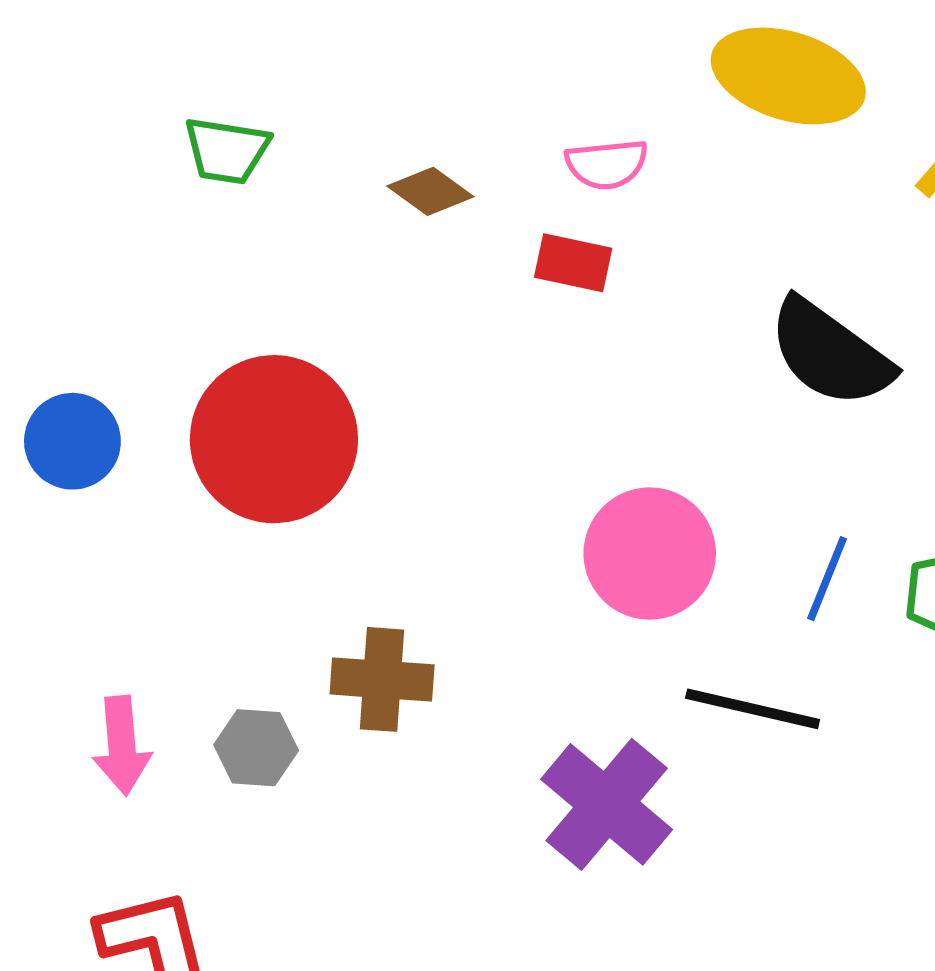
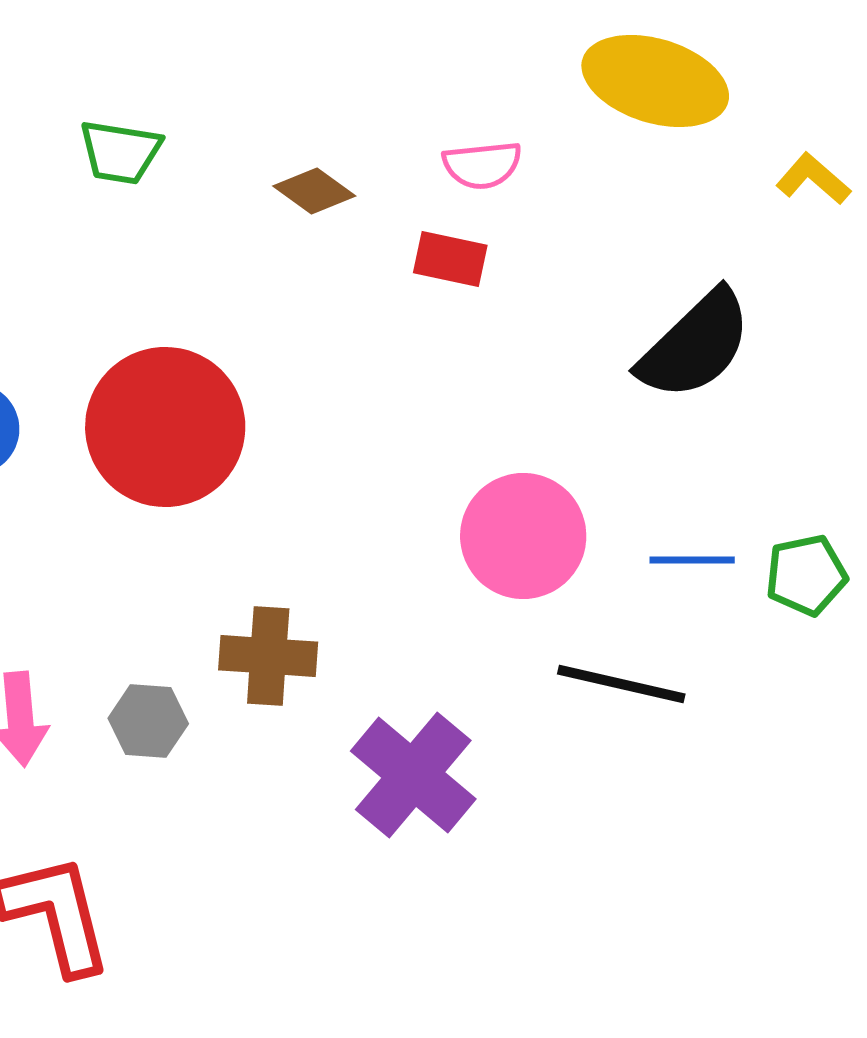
black semicircle: (830, 353) -> (695, 345), turned -80
blue line: (827, 579) -> (692, 560), turned 68
purple cross: (607, 804) -> (413, 775), moved

